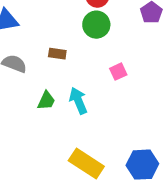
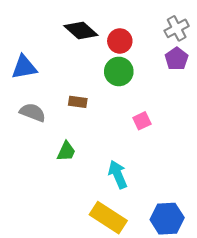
cyan arrow: (78, 101) -> (118, 174), moved

